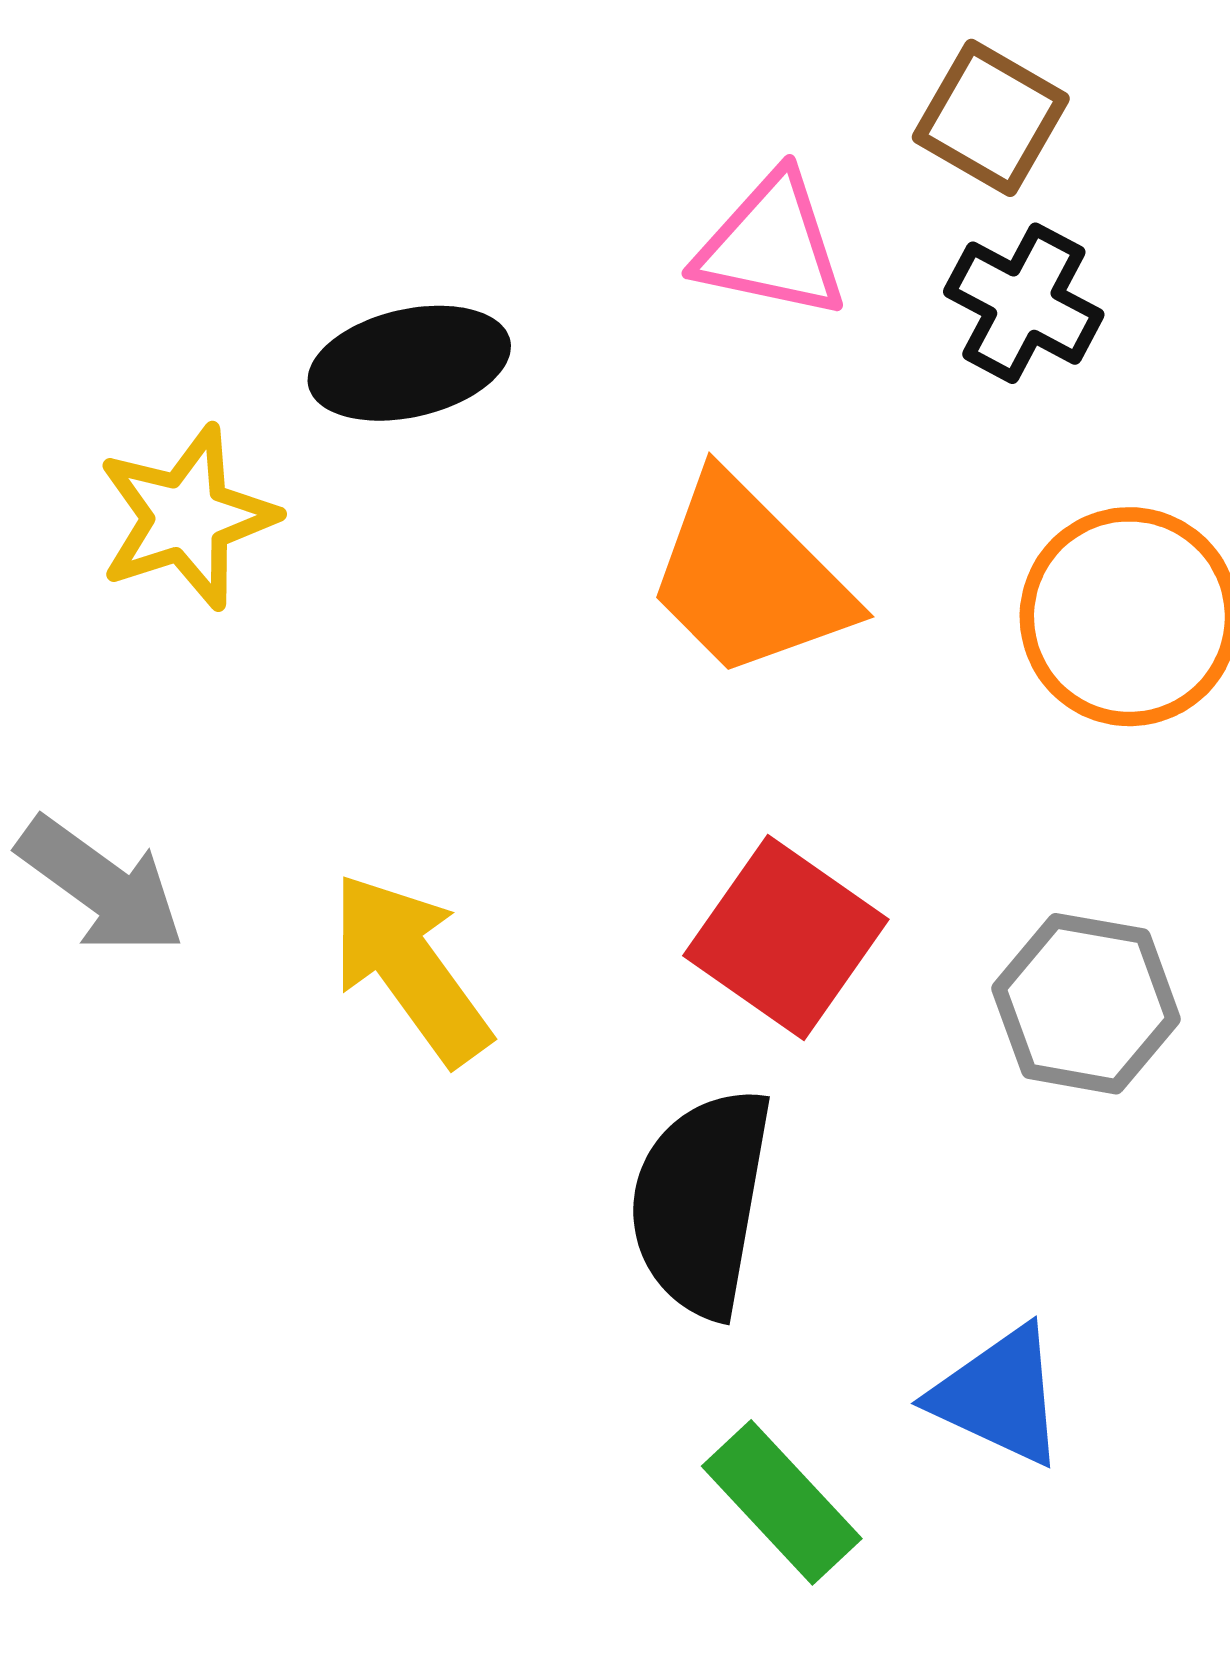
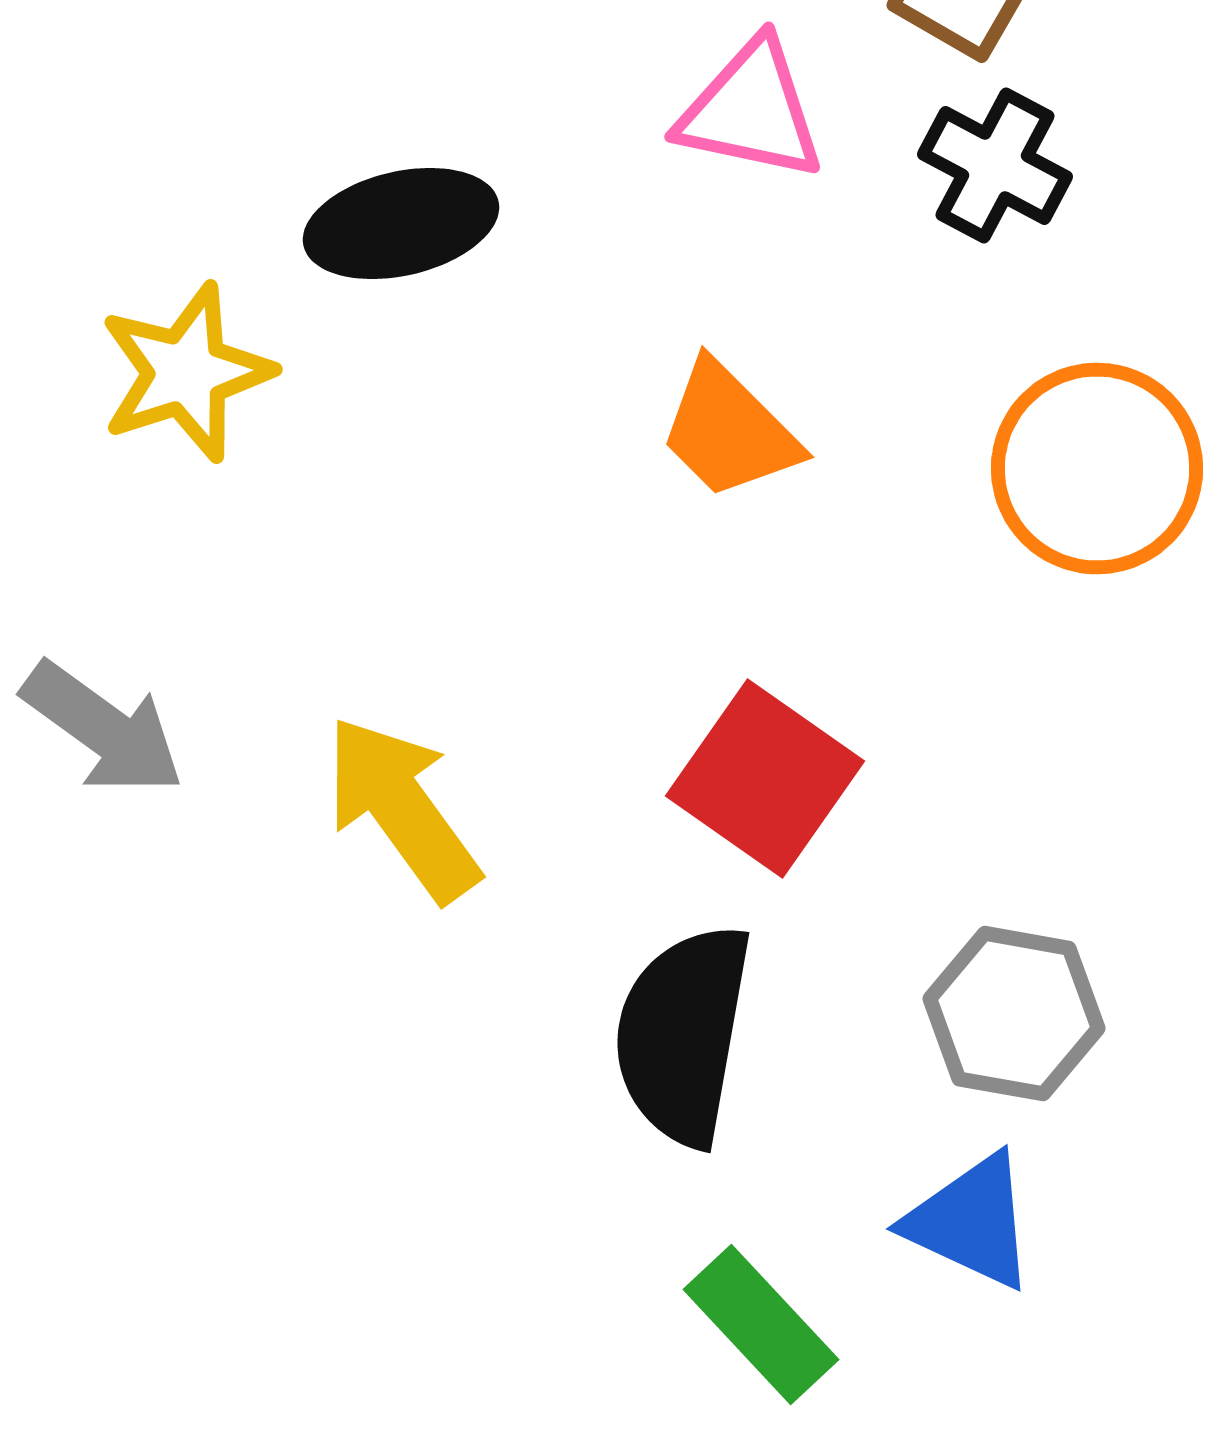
orange trapezoid: (749, 577) -> (729, 431), size x0.7
gray hexagon: (1086, 1004) -> (1014, 1014), moved

